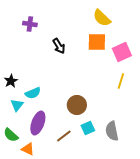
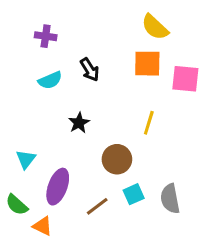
pink square: (122, 52) -> (185, 79), turned 30
black star: (11, 81) -> (79, 123), moved
yellow line: (121, 81) -> (149, 123), moved
cyan semicircle: (33, 93) -> (50, 80), moved

